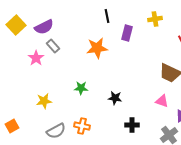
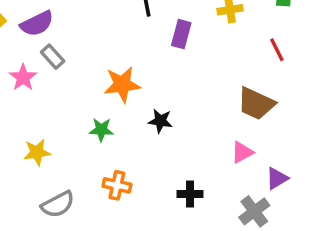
orange star: (97, 48) -> (122, 84), moved
black star: (115, 98) -> (160, 121), moved
pink triangle: (162, 101) -> (242, 152), turned -48
orange cross: (82, 126) -> (117, 185), moved

